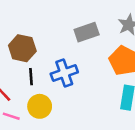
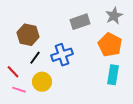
black line: (31, 77) -> (35, 58), turned 40

